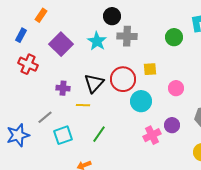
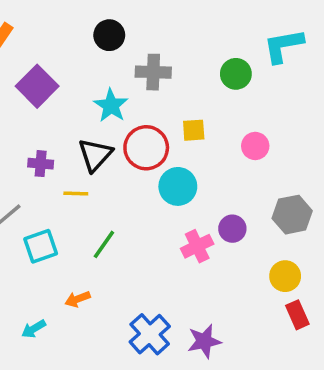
black circle: (112, 16) -> (109, 35), moved
cyan star: (97, 41) -> (111, 106), moved
pink circle: (176, 88) -> (255, 146), moved

